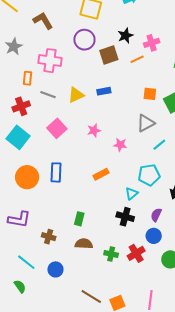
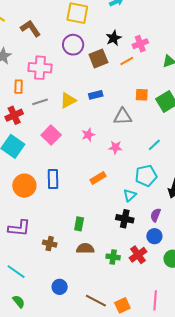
gray line: (48, 95) -> (40, 102), turned -35
gray triangle: (146, 123) -> (123, 117), moved, turned 30
cyan line: (26, 262) -> (16, 272), moved
blue circle: (55, 269) -> (60, 287), moved
green semicircle: (20, 286) -> (19, 302), moved

